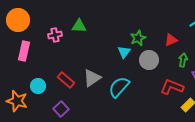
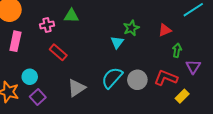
gray circle: (149, 60) -> (137, 80), moved
gray triangle: (92, 78) -> (76, 88), moved
red rectangle: (66, 80) -> (58, 52), moved
purple square: (61, 109) -> (38, 97), moved

